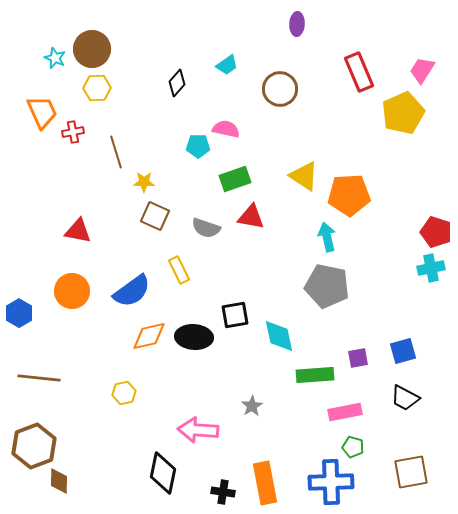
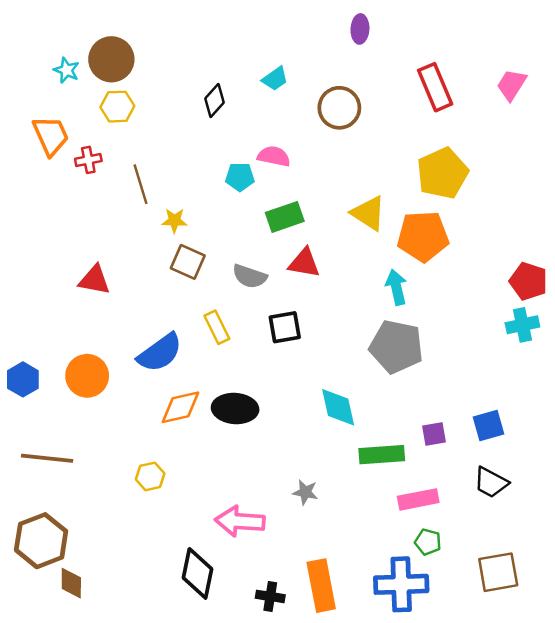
yellow pentagon: (403, 113) -> (442, 173), moved
orange circle: (72, 291) -> (87, 376), moved
black square: (235, 315) -> (285, 327), moved
gray star: (252, 406) -> (305, 492), turned -30

